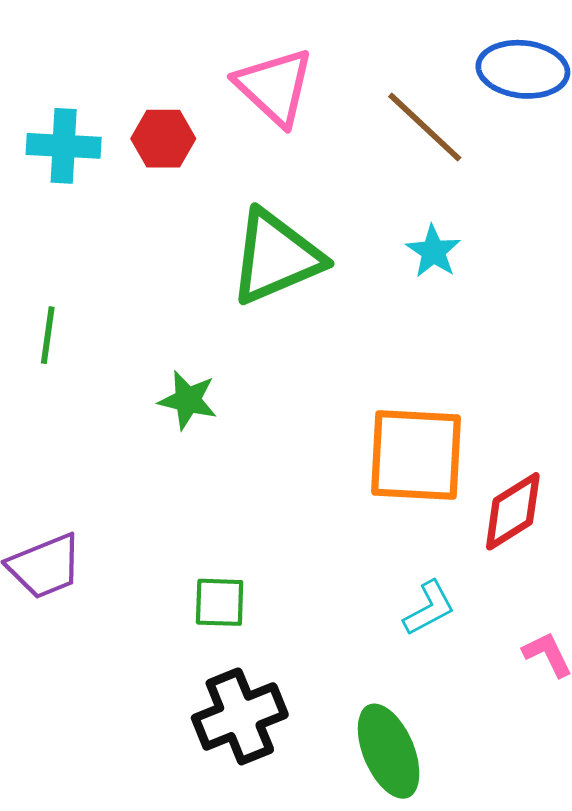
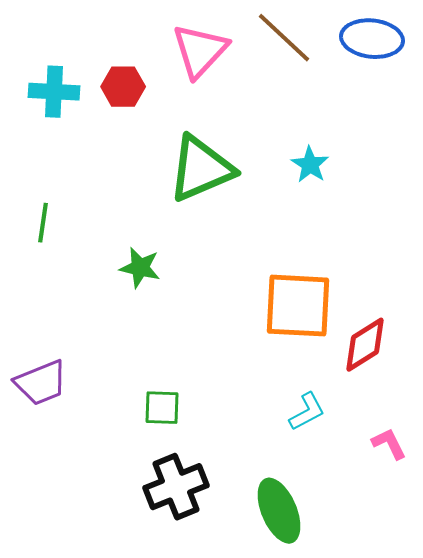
pink triangle: (274, 87) -> (200, 51), turned 30
brown line: (425, 127) -> (284, 38), moved

